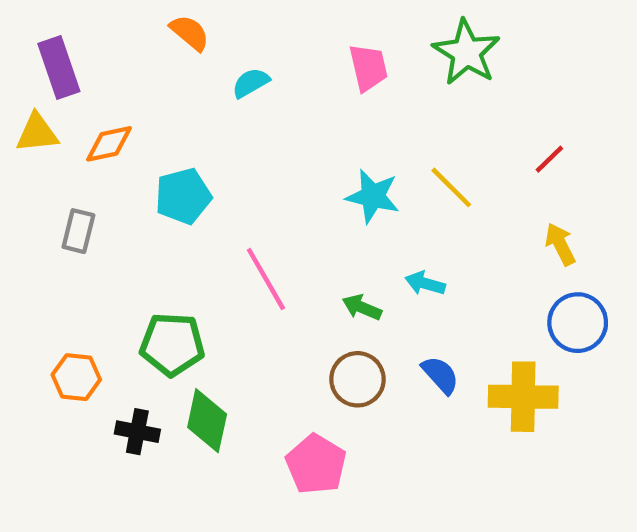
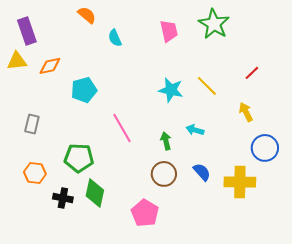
cyan semicircle: (251, 83) -> (115, 38), turned -84
gray rectangle: (78, 231) -> (32, 124), moved
yellow arrow: (560, 244) -> (246, 112), moved
green arrow: (362, 307) -> (166, 141), turned 54

